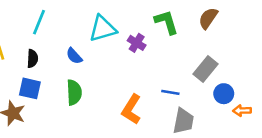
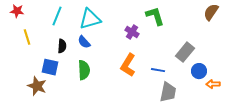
brown semicircle: (208, 18) -> (211, 12), moved
cyan triangle: (103, 29) -> (90, 19), moved
black semicircle: (32, 59) -> (62, 46), moved
orange L-shape: (131, 109) -> (128, 65), moved

